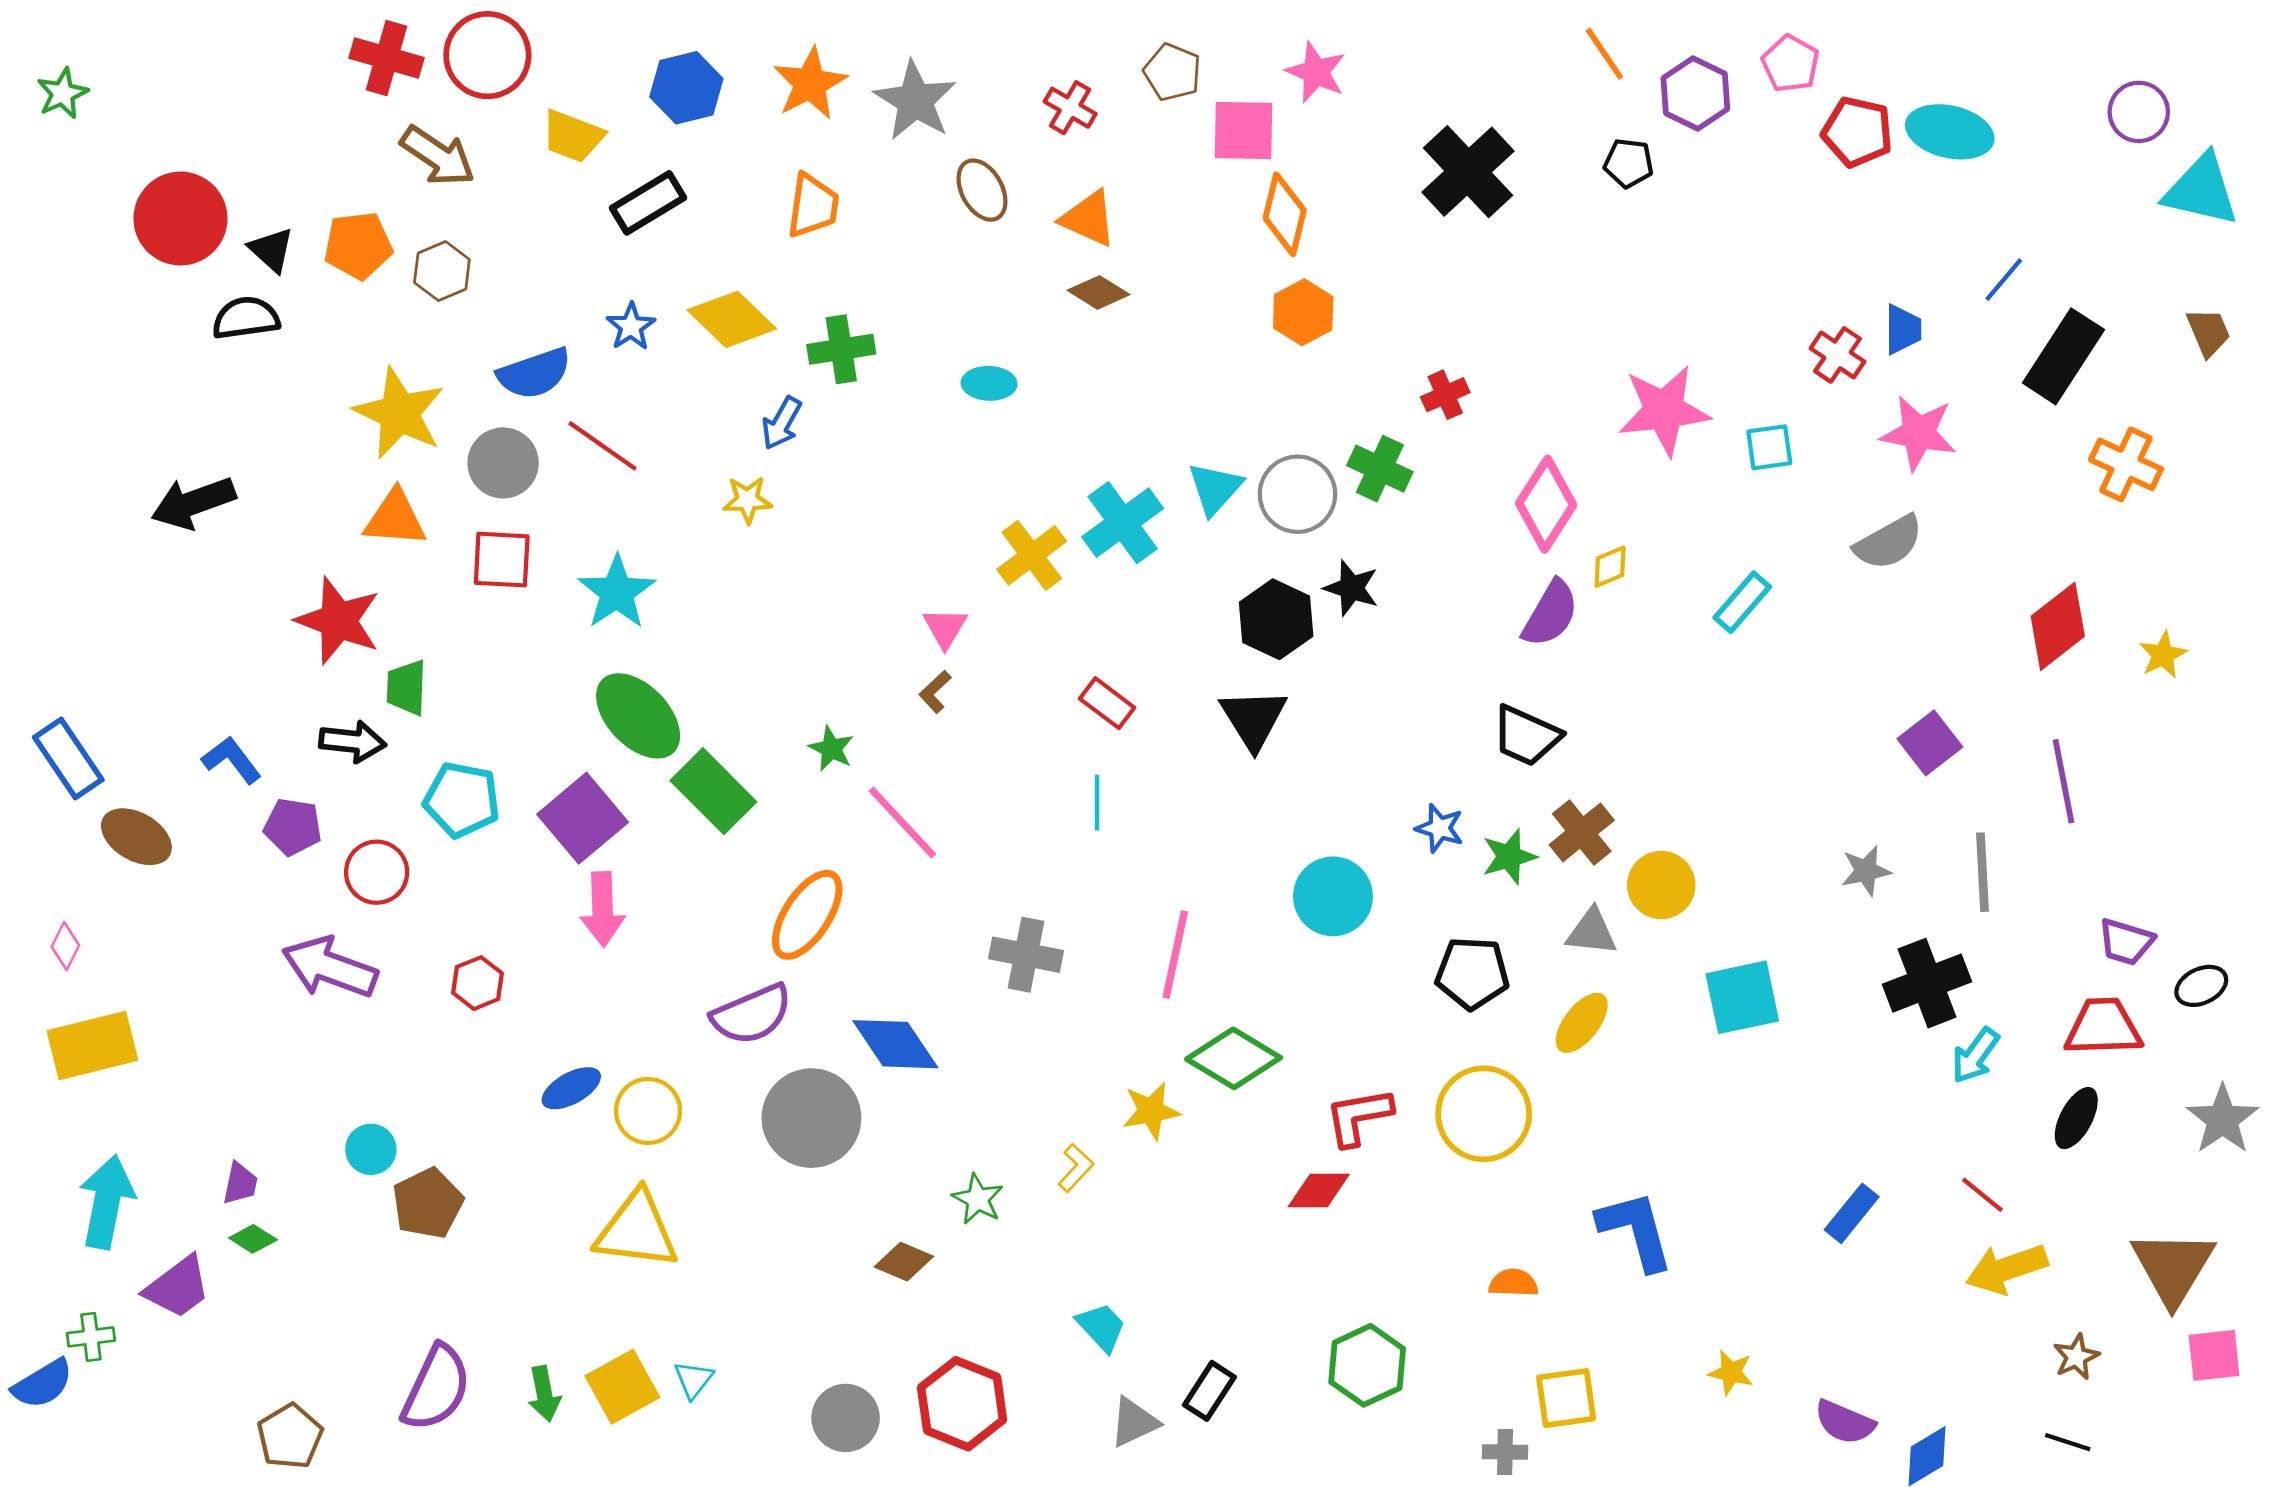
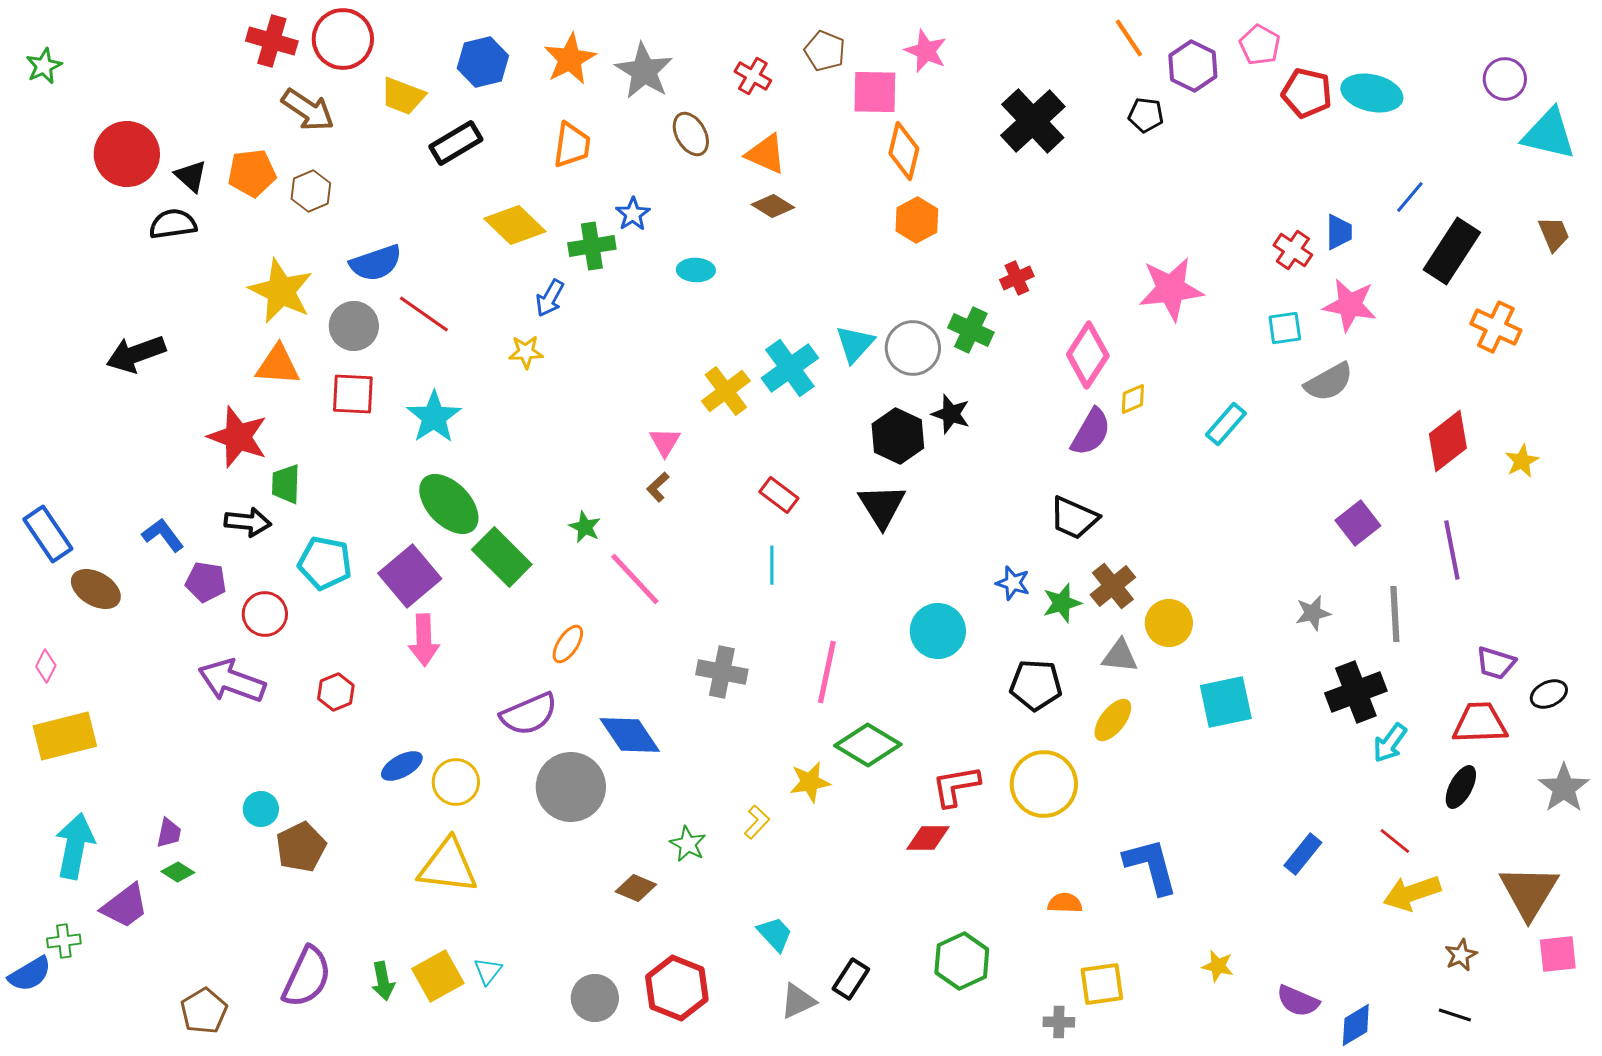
blue star: (631, 327) -> (633, 214), moved
cyan square: (1769, 447) -> (1285, 328), moved
orange ellipse: (807, 915) -> (568, 644), size x0.6

